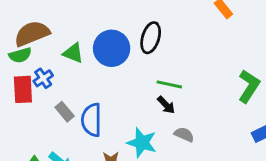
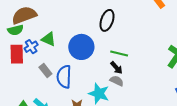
blue circle: (112, 48) -> (81, 47), moved
green triangle: (73, 53) -> (48, 39), moved
gray semicircle: (184, 134) -> (117, 81), moved

